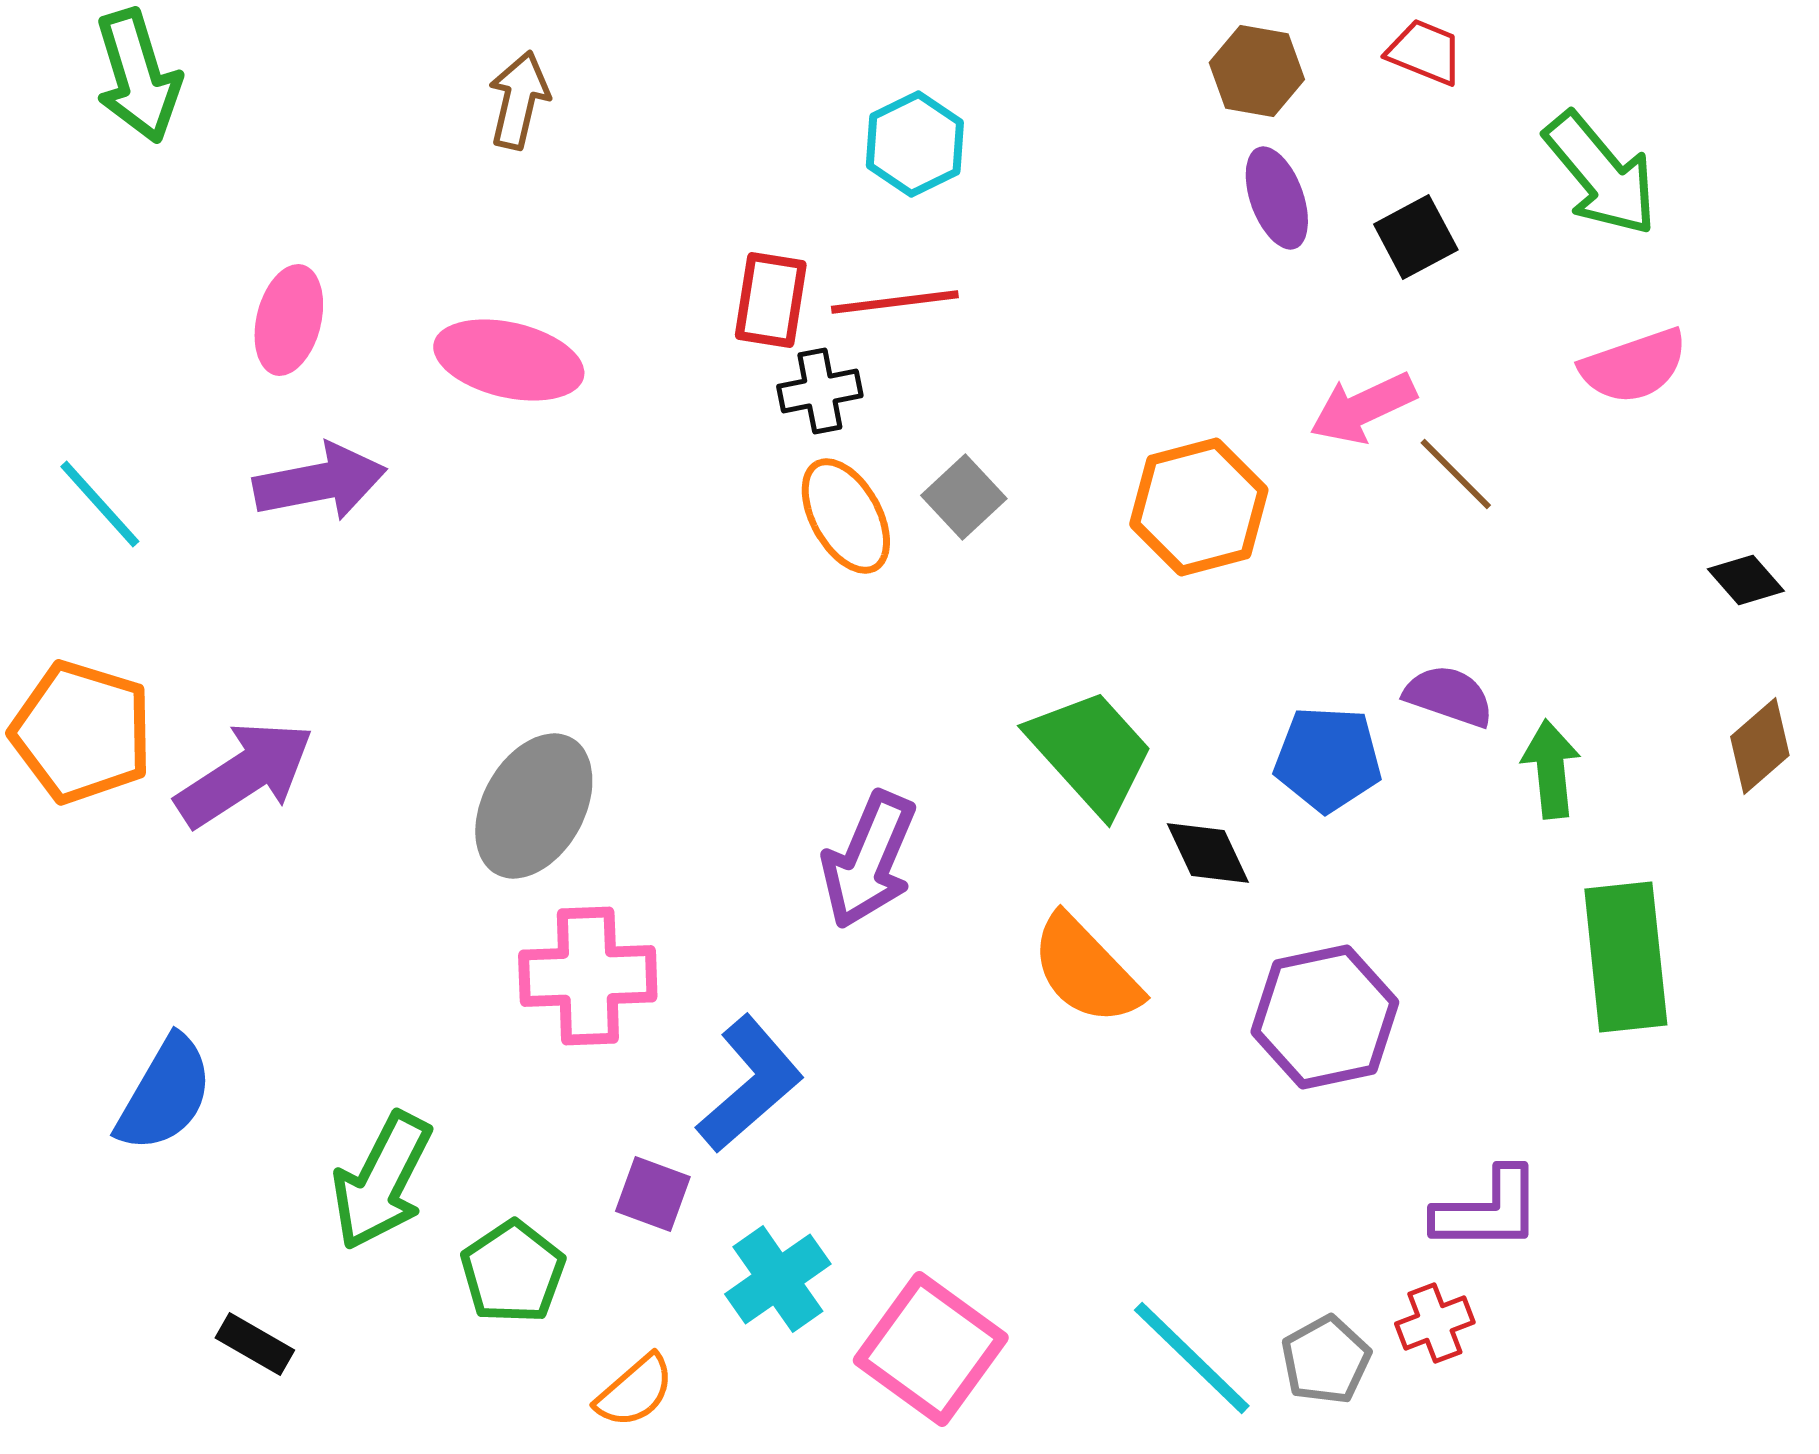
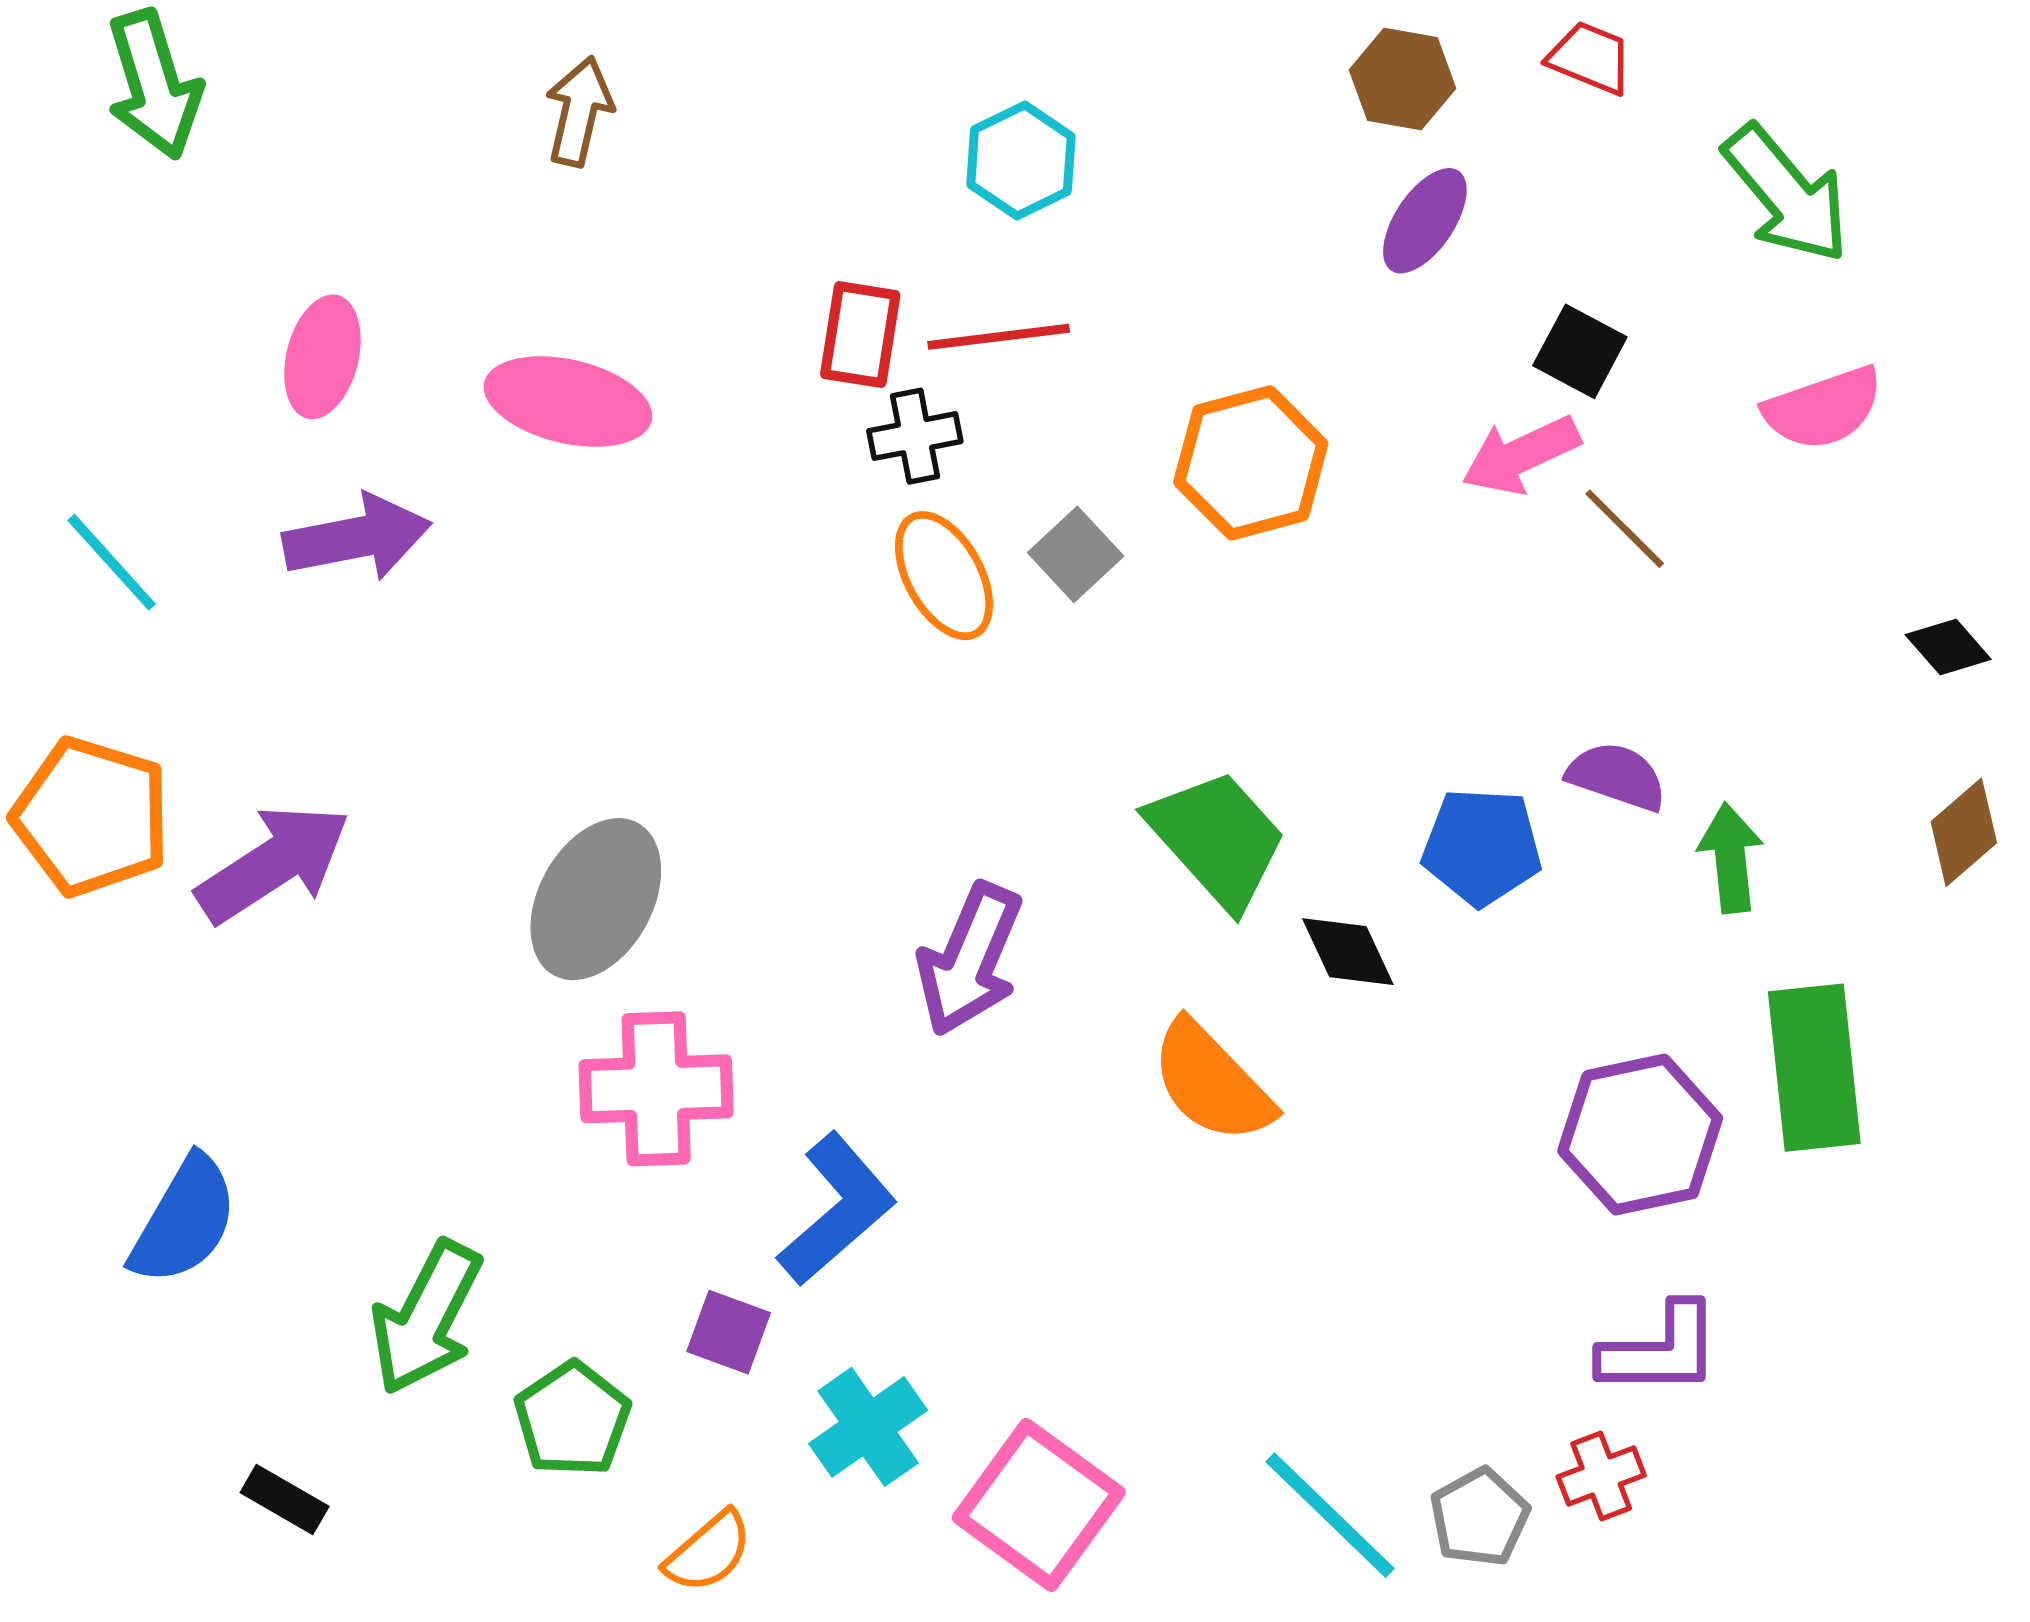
purple ellipse: (1277, 198) -> (1425, 221), turned 54
black square: (1416, 237) -> (1580, 351), moved, turned -34
orange hexagon: (1199, 507) -> (1251, 463), moved
purple hexagon: (1325, 1017) -> (1640, 1135), moved

